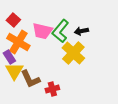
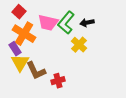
yellow cross: (73, 53) -> (79, 45), size x0.7

